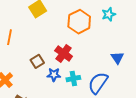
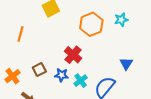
brown square: (37, 61) -> (39, 70), moved
cyan cross: (73, 79) -> (81, 81), turned -32

